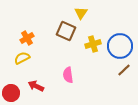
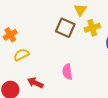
orange cross: (27, 38) -> (10, 35), moved
yellow cross: (93, 44) -> (92, 28), moved

